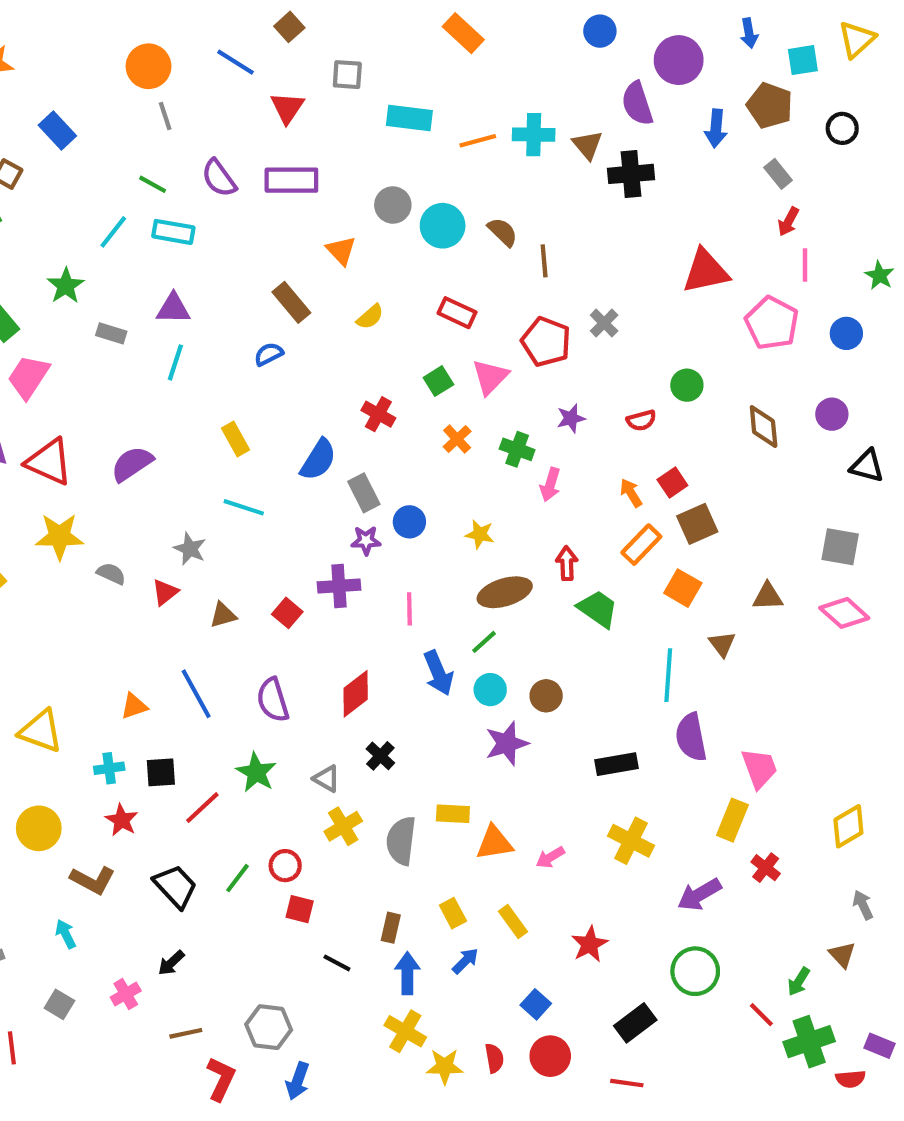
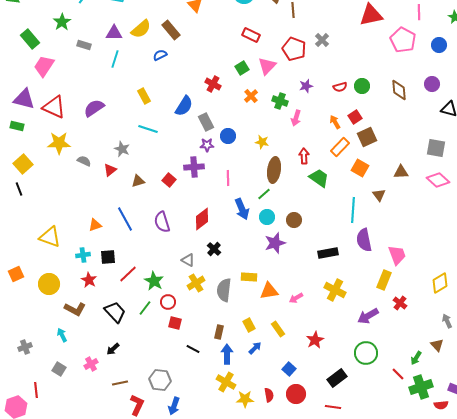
yellow semicircle: (370, 317) -> (141, 29), moved, size x1.5
green circle: (687, 385) -> (362, 86), moved
brown ellipse: (505, 592) -> (274, 170), turned -65
green star: (256, 772) -> (154, 281), moved

